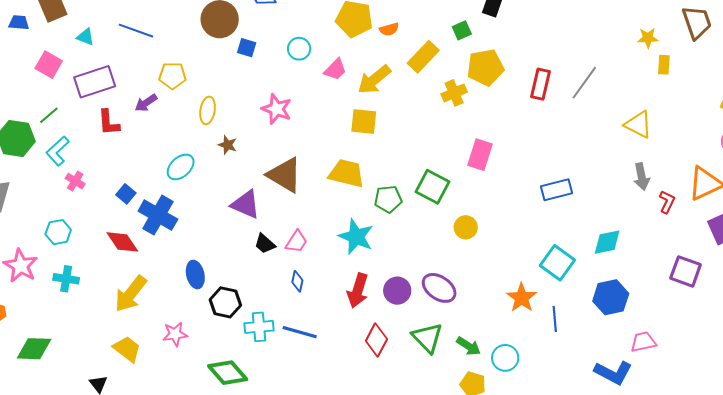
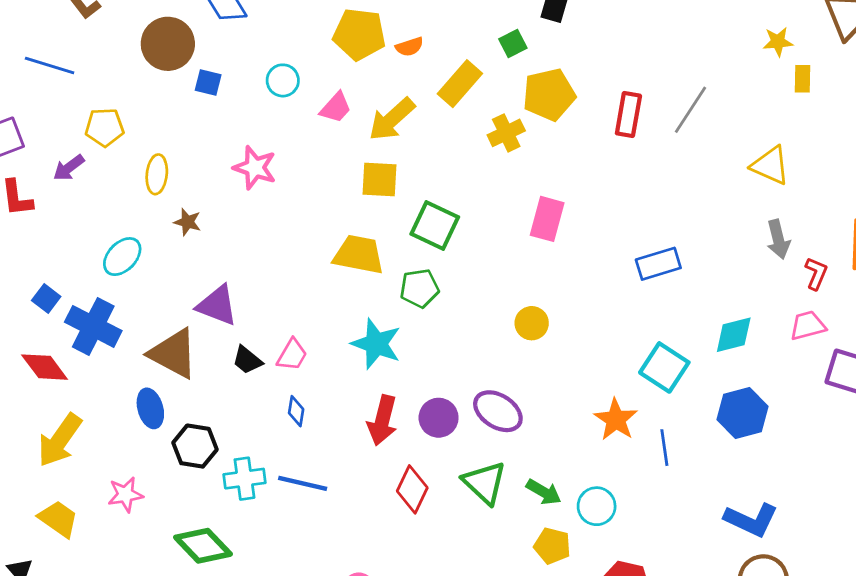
brown triangle: (285, 175) -> (173, 354), moved
green square: (433, 187) -> (435, 226), moved
pink trapezoid: (643, 342) -> (808, 325), moved

